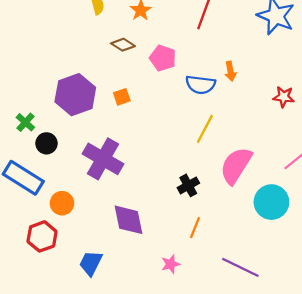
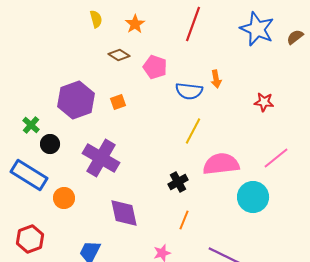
pink semicircle: (236, 166) -> (221, 164), turned 51
red hexagon: (42, 236) -> (30, 239), moved

